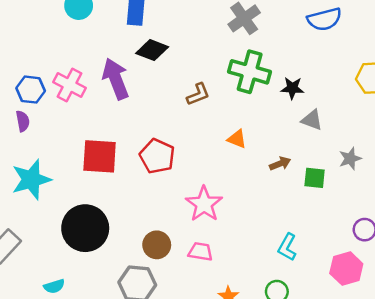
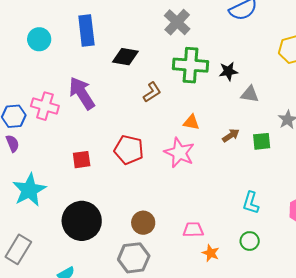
black diamond: (152, 50) -> (125, 57), moved
red square: (100, 156) -> (82, 160), size x0.6
pink star: (204, 204) -> (179, 153), moved
pink trapezoid: (200, 252) -> (193, 230), moved

